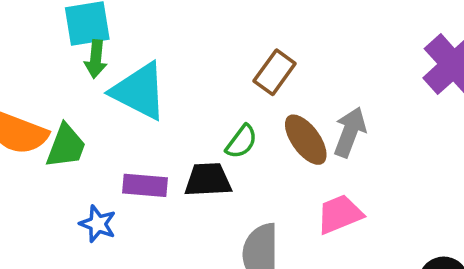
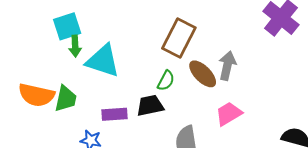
brown rectangle: (275, 72) -> (179, 38), size x1.5

